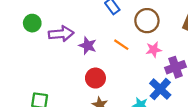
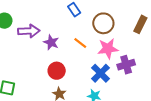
pink star: (154, 50) -> (108, 49), size x1.5
blue cross: (160, 89) -> (101, 73), moved

